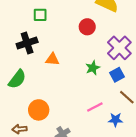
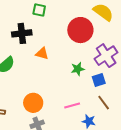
red circle: (87, 27) -> (80, 30), size x1.6
orange circle: (39, 110) -> (33, 103), moved

